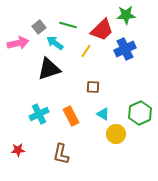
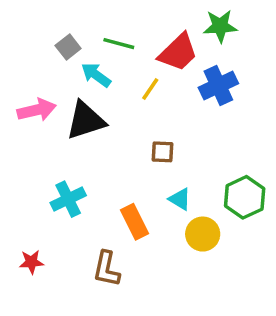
pink arrow: (18, 43) -> (37, 110), moved
orange rectangle: (71, 116) -> (135, 222), moved

